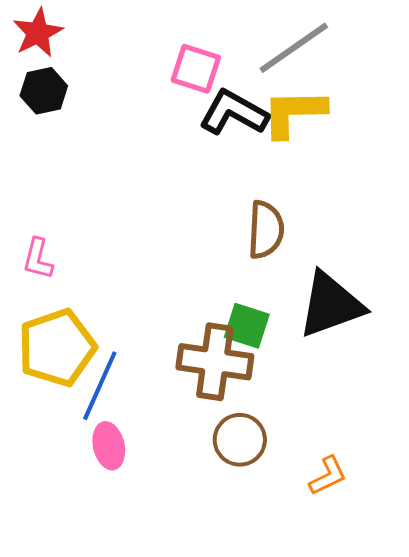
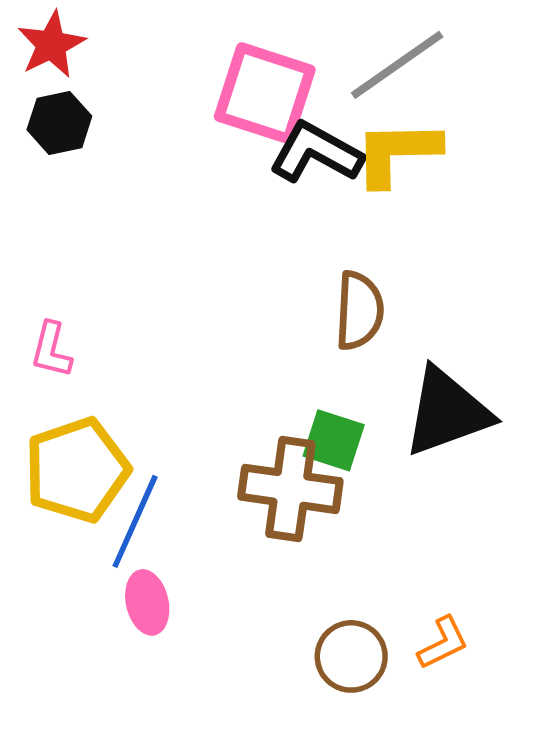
pink square: (196, 69) -> (265, 93), size x1.5
brown circle: (240, 440) -> (351, 656), moved

